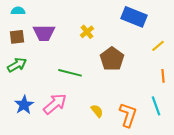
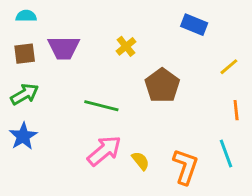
blue rectangle: (134, 17) -> (194, 25), size x0.7
pink arrow: (55, 104) -> (104, 151), moved
blue star: (24, 105) -> (23, 136), moved

